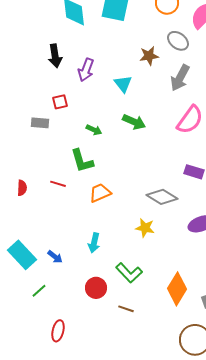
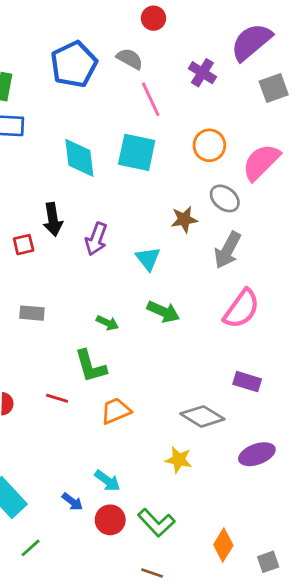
red square: (60, 102) -> (24, 245), moved
cyan arrow: (94, 243) -> (107, 481), turned -66
blue arrow: (55, 257) -> (72, 502), moved
red circle: (96, 288) -> (110, 520), moved
orange diamond: (177, 289) -> (223, 545), size x0.7

